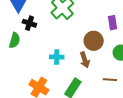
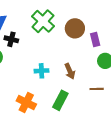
purple rectangle: (112, 23) -> (95, 40), moved
brown circle: (94, 41) -> (75, 28), moved

